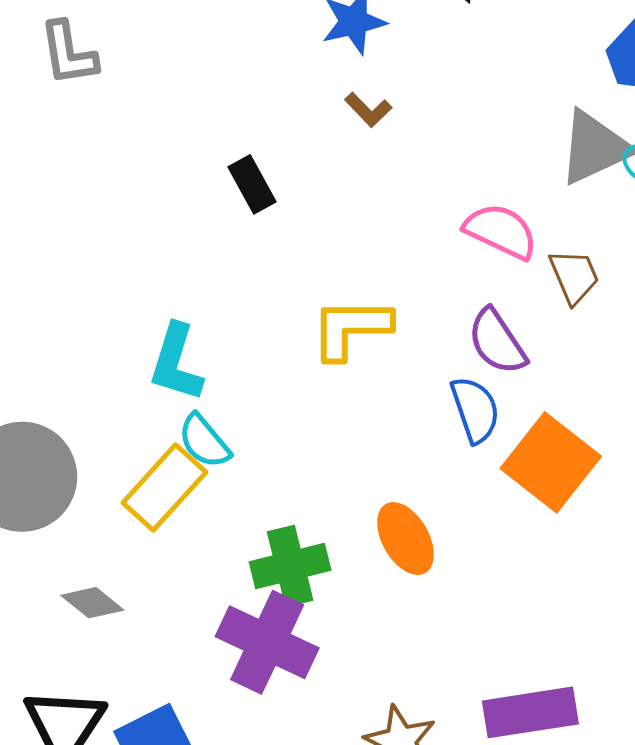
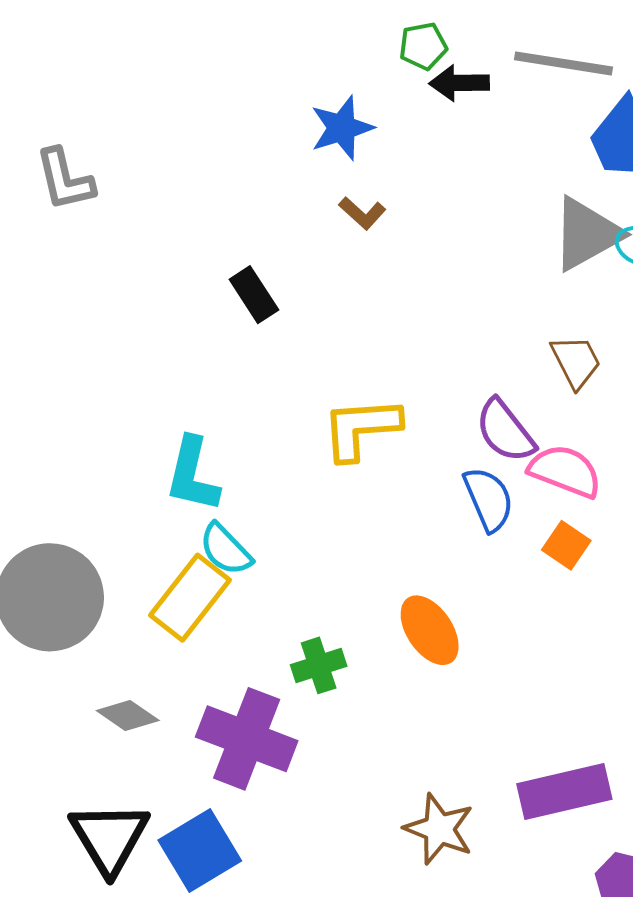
pink semicircle: (501, 231) -> (565, 471), moved
orange square: (551, 462) -> (566, 545), size x0.5
green cross: (290, 566) -> (319, 665), size x0.7
purple cross: (267, 642) -> (247, 739), moved

